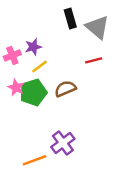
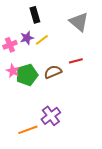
black rectangle: (70, 18) -> (35, 15), moved
red line: (94, 60) -> (76, 61), moved
yellow line: (39, 67) -> (42, 40), moved

